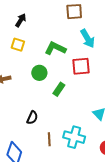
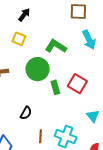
red square: (81, 66) -> (77, 84), moved, turned 30
green circle: (39, 73) -> (38, 69), size x1.5
green rectangle: (59, 89) -> (55, 87), turned -56

